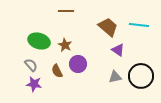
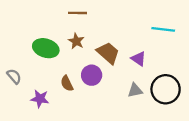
brown trapezoid: (108, 27) -> (108, 53), moved
brown star: (65, 45) -> (76, 41), moved
gray semicircle: (31, 65) -> (14, 76), moved

